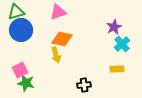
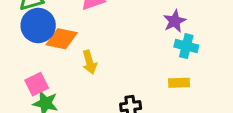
orange diamond: (62, 39) -> (62, 39), moved
cyan cross: (122, 44) -> (186, 46), turned -35

